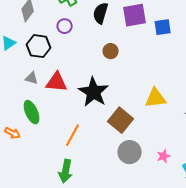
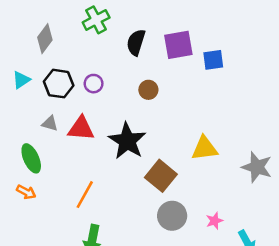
purple circle: (65, 26) -> (94, 84), moved
green ellipse: (32, 112) -> (31, 158), moved
orange line: (73, 135) -> (85, 195), moved

